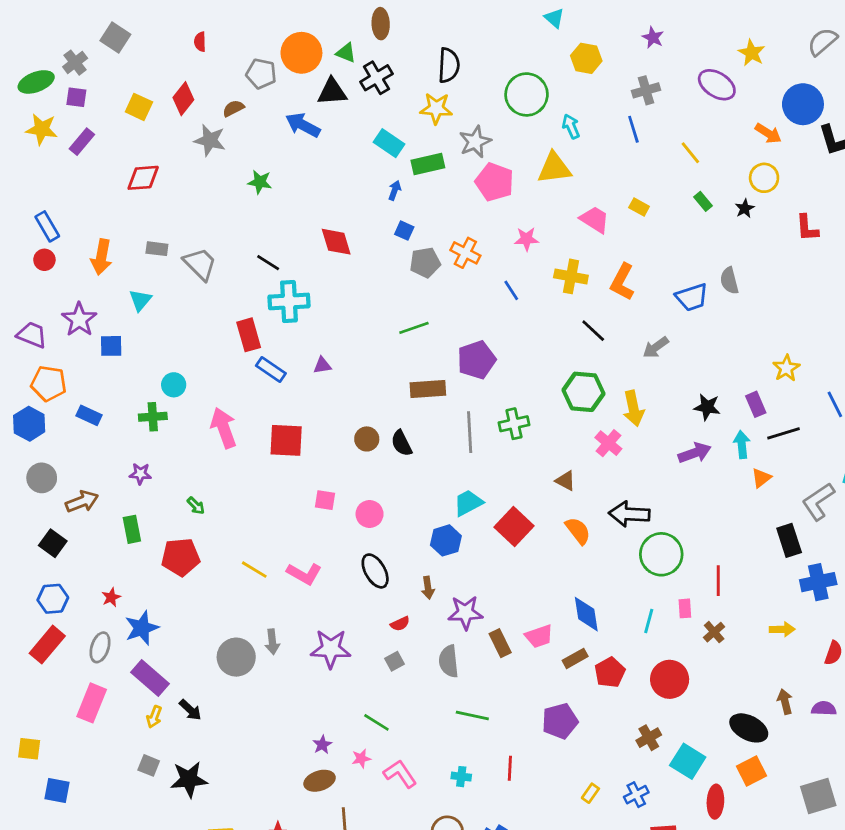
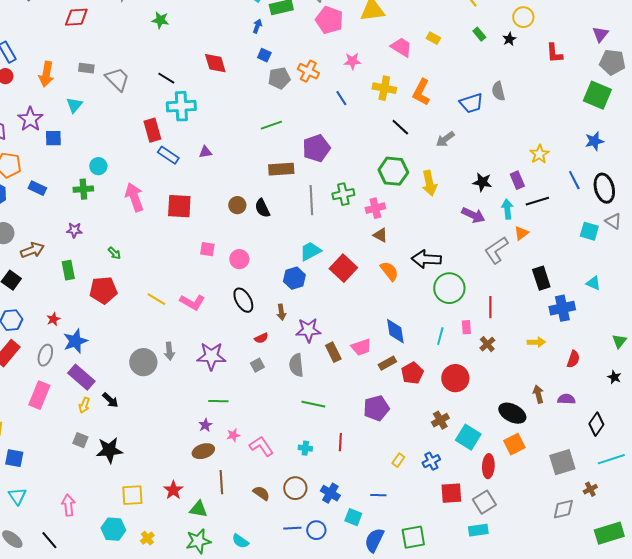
pink cross: (608, 443) -> (375, 208), moved, turned 36
purple arrow: (695, 453) -> (473, 215), turned 45
gray L-shape: (818, 502) -> (496, 250), moved
green line: (376, 722) -> (218, 401), moved, turned -30

